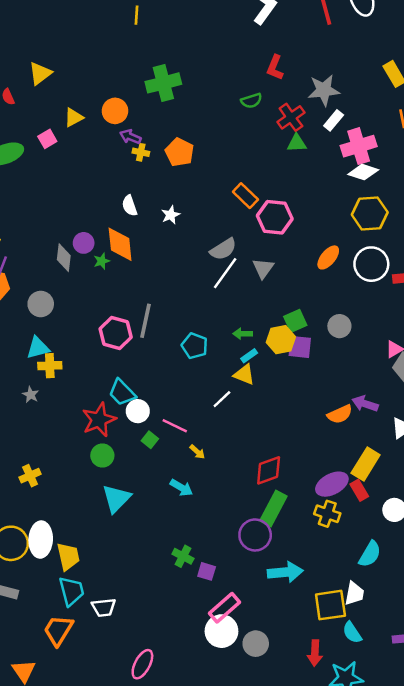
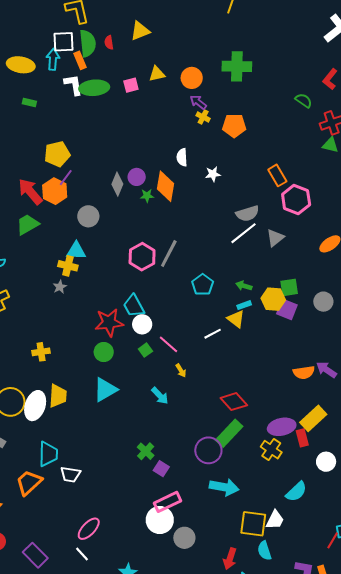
green semicircle: (251, 101) -> (304, 101), turned -144
orange pentagon: (179, 152) -> (234, 126), turned 30
yellow cross: (50, 366) -> (68, 266), moved
red diamond: (269, 470) -> (234, 402), turned 52
yellow trapezoid: (68, 557) -> (58, 396), moved

